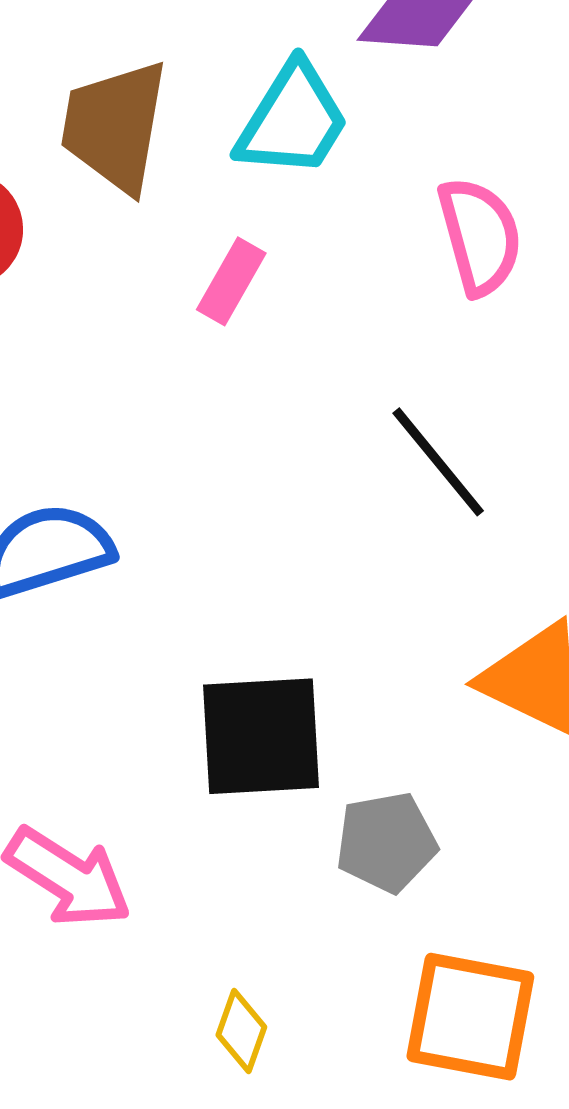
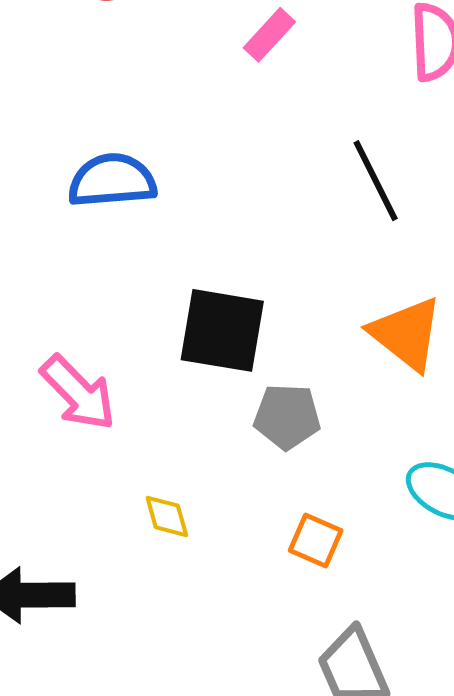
orange square: (470, 1017) -> (316, 541), size x0.6
yellow diamond: (241, 1031) -> (167, 516), turned -48

